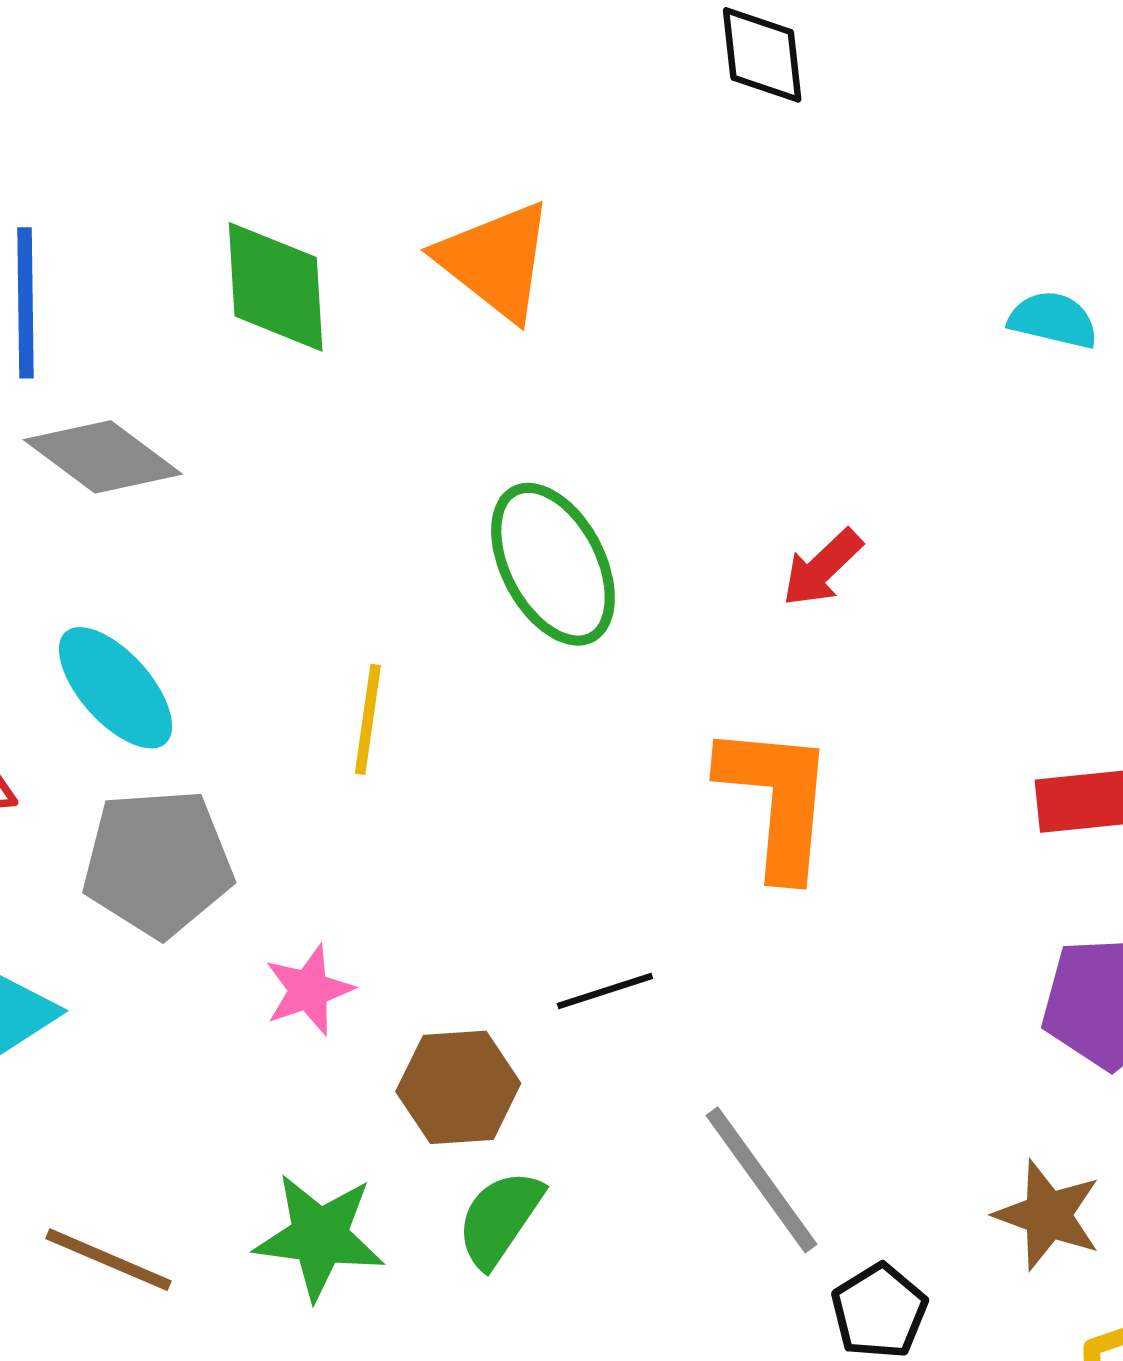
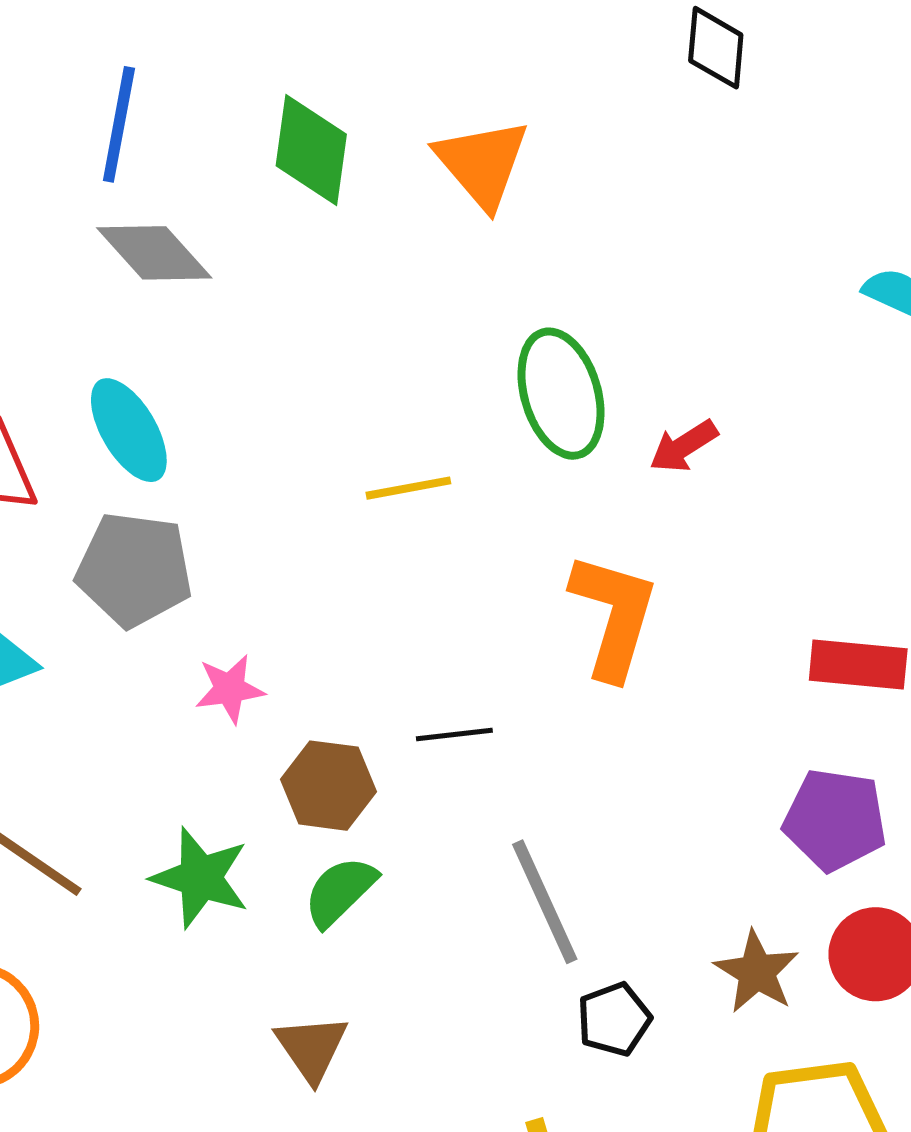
green ellipse: (553, 564) -> (561, 394), moved
yellow line: (368, 719) -> (408, 488), moved, turned 60

